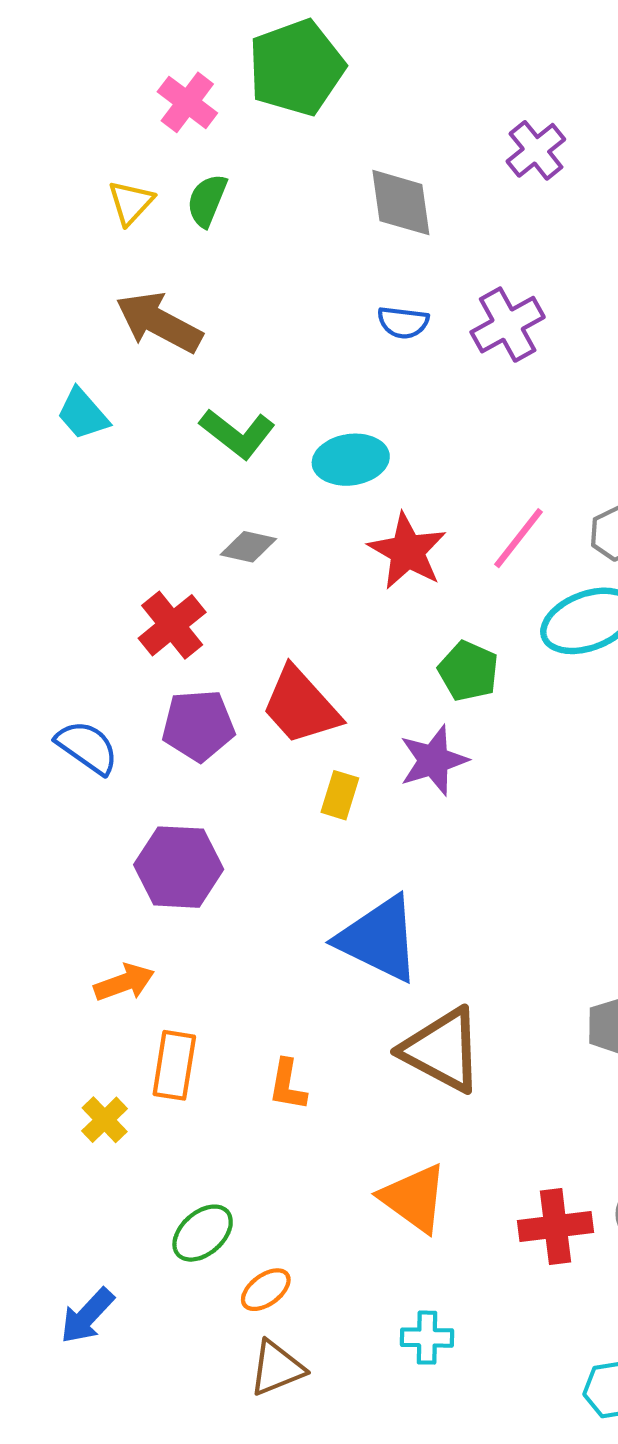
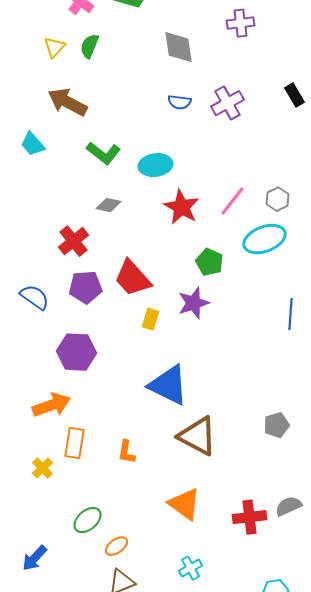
purple cross: (536, 150) -> (240, 23), turned 32
orange arrow: (124, 983) -> (52, 405), size x1.4
cyan cross: (427, 1338) -> (190, 568), turned -30

